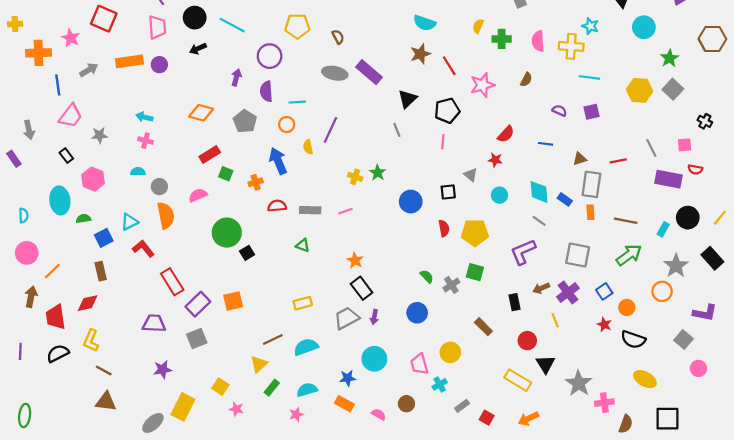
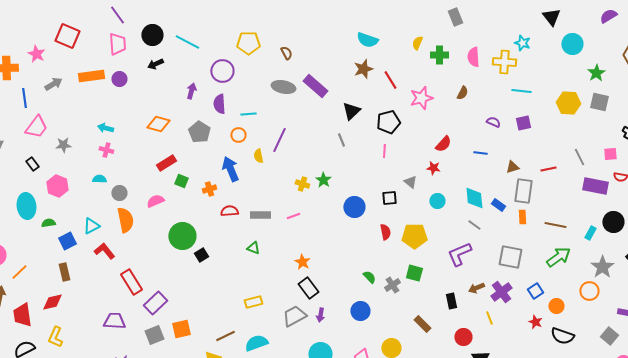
gray square: (673, 89) -> (599, 102), turned -30
orange square: (233, 301) -> (181, 329), moved

